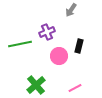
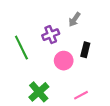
gray arrow: (71, 10) -> (74, 19), moved
green line: (20, 44) -> (21, 48), turned 75

